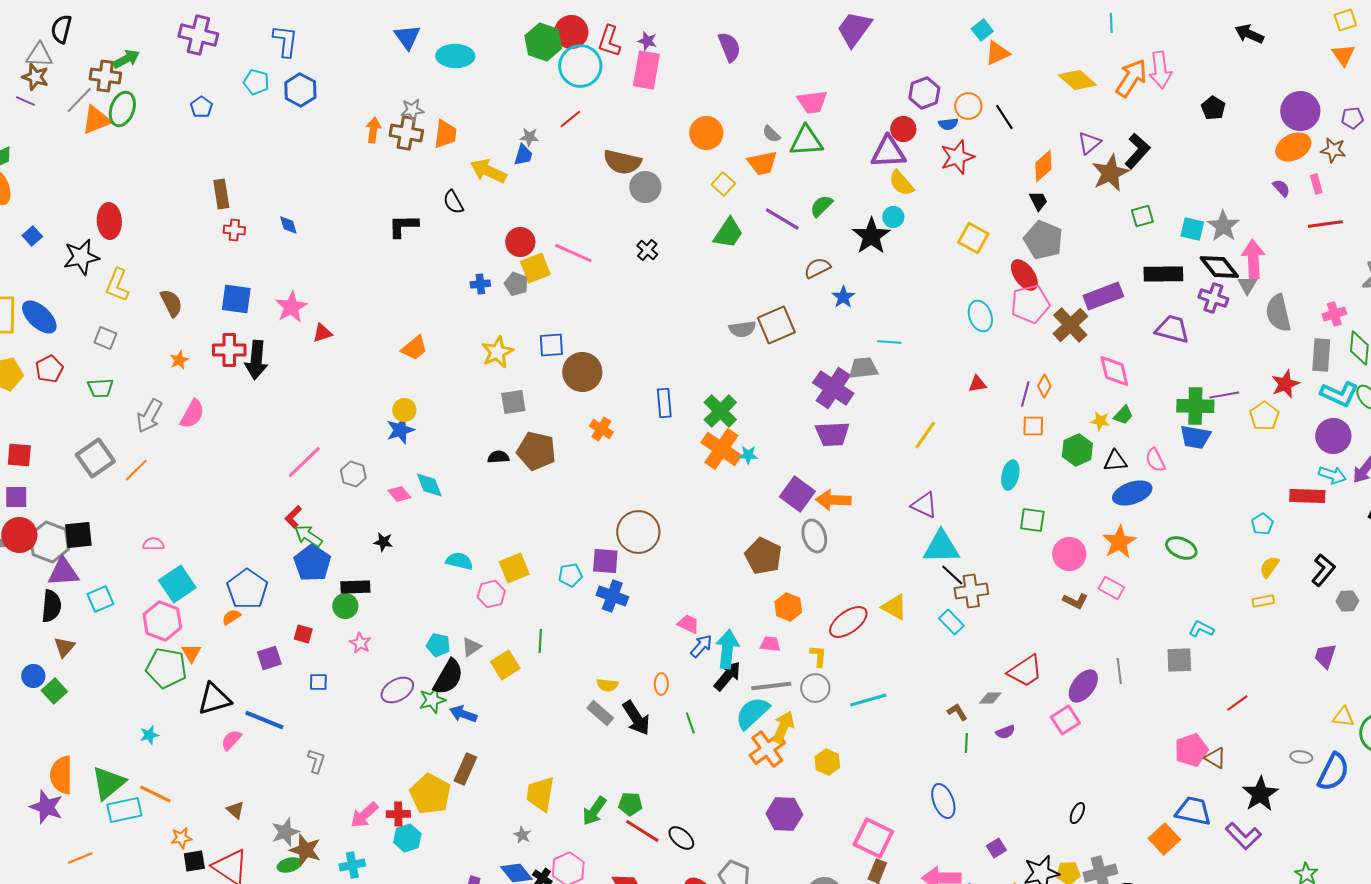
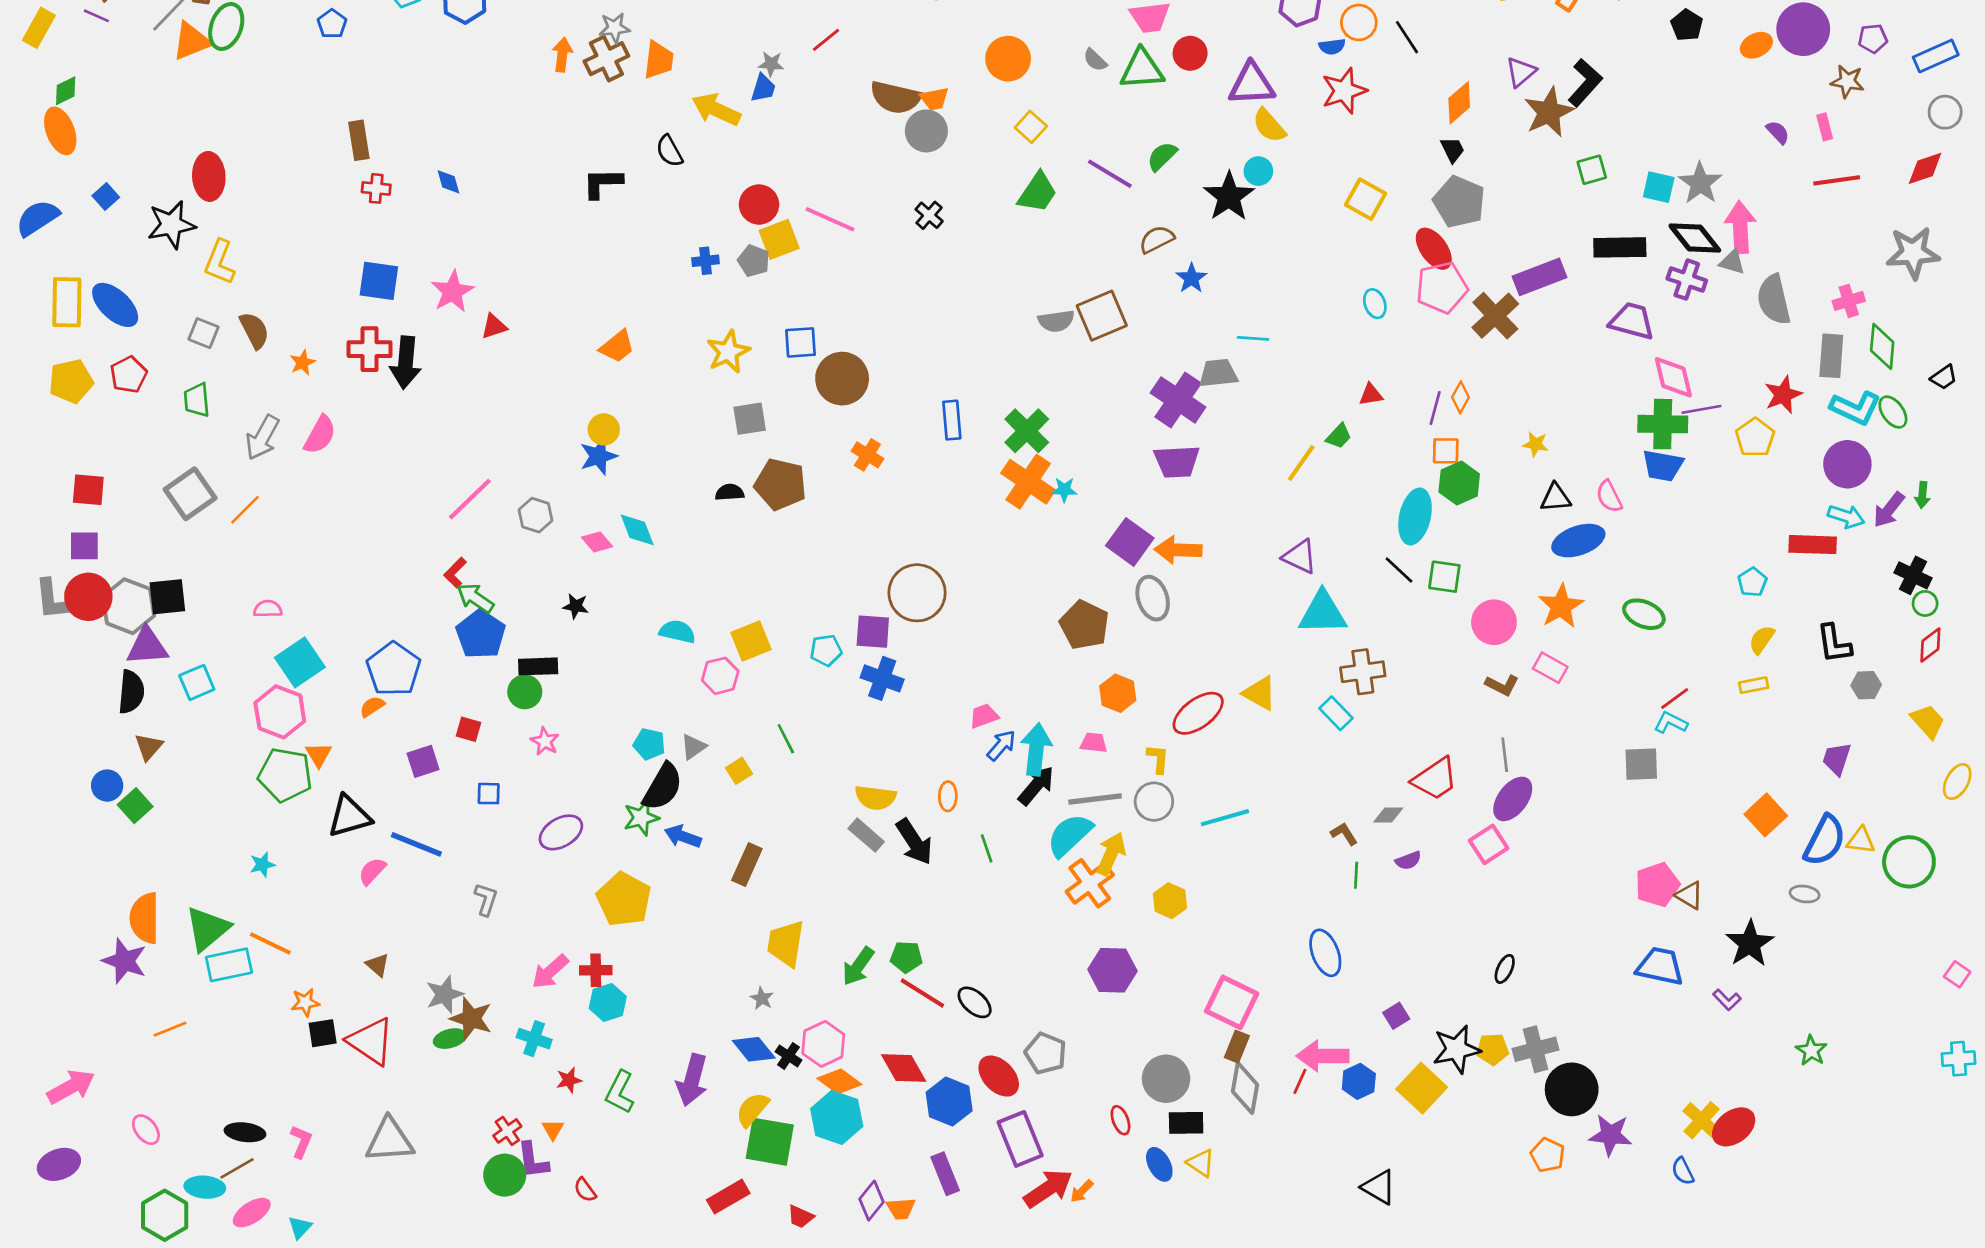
red circle: (903, 129) -> (1190, 53), moved
brown cross: (406, 133) -> (606, 59), turned -36
orange ellipse: (1293, 147) -> (1756, 45), moved, size x0.7
orange trapezoid: (762, 163) -> (934, 99), moved, size x0.7
gray triangle: (1247, 285) -> (1732, 262), turned -45
brown semicircle: (171, 303) -> (254, 330), moved
cyan ellipse: (980, 316) -> (1375, 304), size x0.7
pink diamond: (1114, 371) -> (1673, 377), moved
green trapezoid: (100, 388) -> (197, 400), turned 88
green trapezoid: (1123, 415) -> (1339, 436), moved
green hexagon: (1077, 450) -> (1459, 483), moved
cyan ellipse: (1010, 475) -> (1415, 516), size x1.4
black L-shape: (1323, 570) -> (1834, 644), turned 132
black line: (952, 575) -> (1399, 570), moved
pink trapezoid: (688, 624) -> (984, 716), turned -45
green line: (540, 641) -> (786, 739), turned -30
yellow square: (505, 665) -> (739, 771), size x0.7
gray line: (1119, 671) -> (1505, 755), moved
yellow semicircle: (607, 685) -> (876, 798), size x1.4
purple ellipse: (397, 690) -> (561, 832), moved
red line: (1237, 703) -> (1675, 699), moved
brown rectangle: (465, 769) -> (747, 865), moved
blue semicircle: (1333, 772) -> (1825, 840), moved
yellow pentagon: (430, 794) -> (624, 899), moved
purple L-shape: (1243, 836) -> (1727, 1000), size x0.6
orange square: (1164, 839) -> (1766, 815), moved
cyan cross: (352, 865) -> (534, 1039), turned 30

